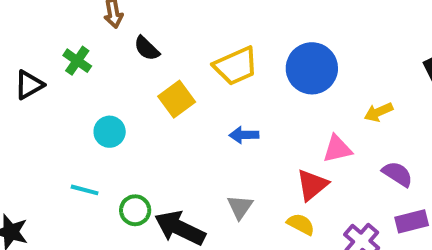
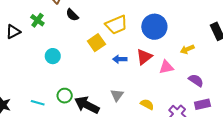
yellow square: (177, 99) -> (96, 43), moved
red triangle: (312, 185) -> (144, 57), moved
cyan line: (85, 190) -> (38, 103), moved

